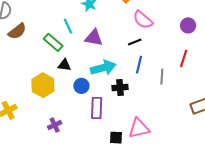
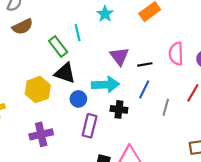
pink semicircle: (143, 20) -> (176, 54), moved, turned 35
purple triangle: (94, 38) -> (119, 56), moved, turned 30
black triangle: (64, 65) -> (65, 73), size x1.5
purple cross: (55, 125) -> (41, 134), size x1.5

